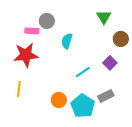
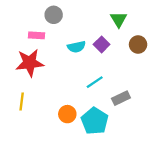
gray circle: (47, 21) -> (54, 15), moved
cyan semicircle: (67, 41) -> (76, 47), turned -119
purple square: (110, 63) -> (102, 44), moved
gray rectangle: (106, 96) -> (121, 98), moved

